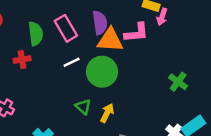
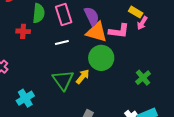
purple semicircle: (100, 23) -> (92, 16), turned -30
green circle: (102, 72) -> (101, 58), moved
green triangle: (83, 107) -> (63, 80), size x1.6
yellow arrow: (107, 113) -> (83, 77), moved

